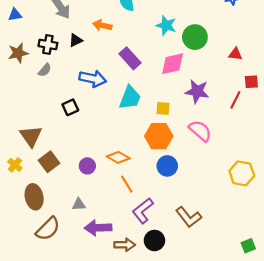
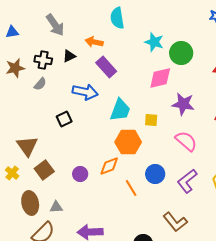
purple rectangle: (130, 58) -> (106, 67), moved
orange hexagon: (159, 136) -> (128, 142), moved
orange diamond: (118, 157) -> (109, 166), turned -50
orange line: (127, 184) -> (131, 188), moved
gray triangle: (79, 204) -> (56, 207), moved
purple L-shape: (143, 211) -> (187, 181), moved

